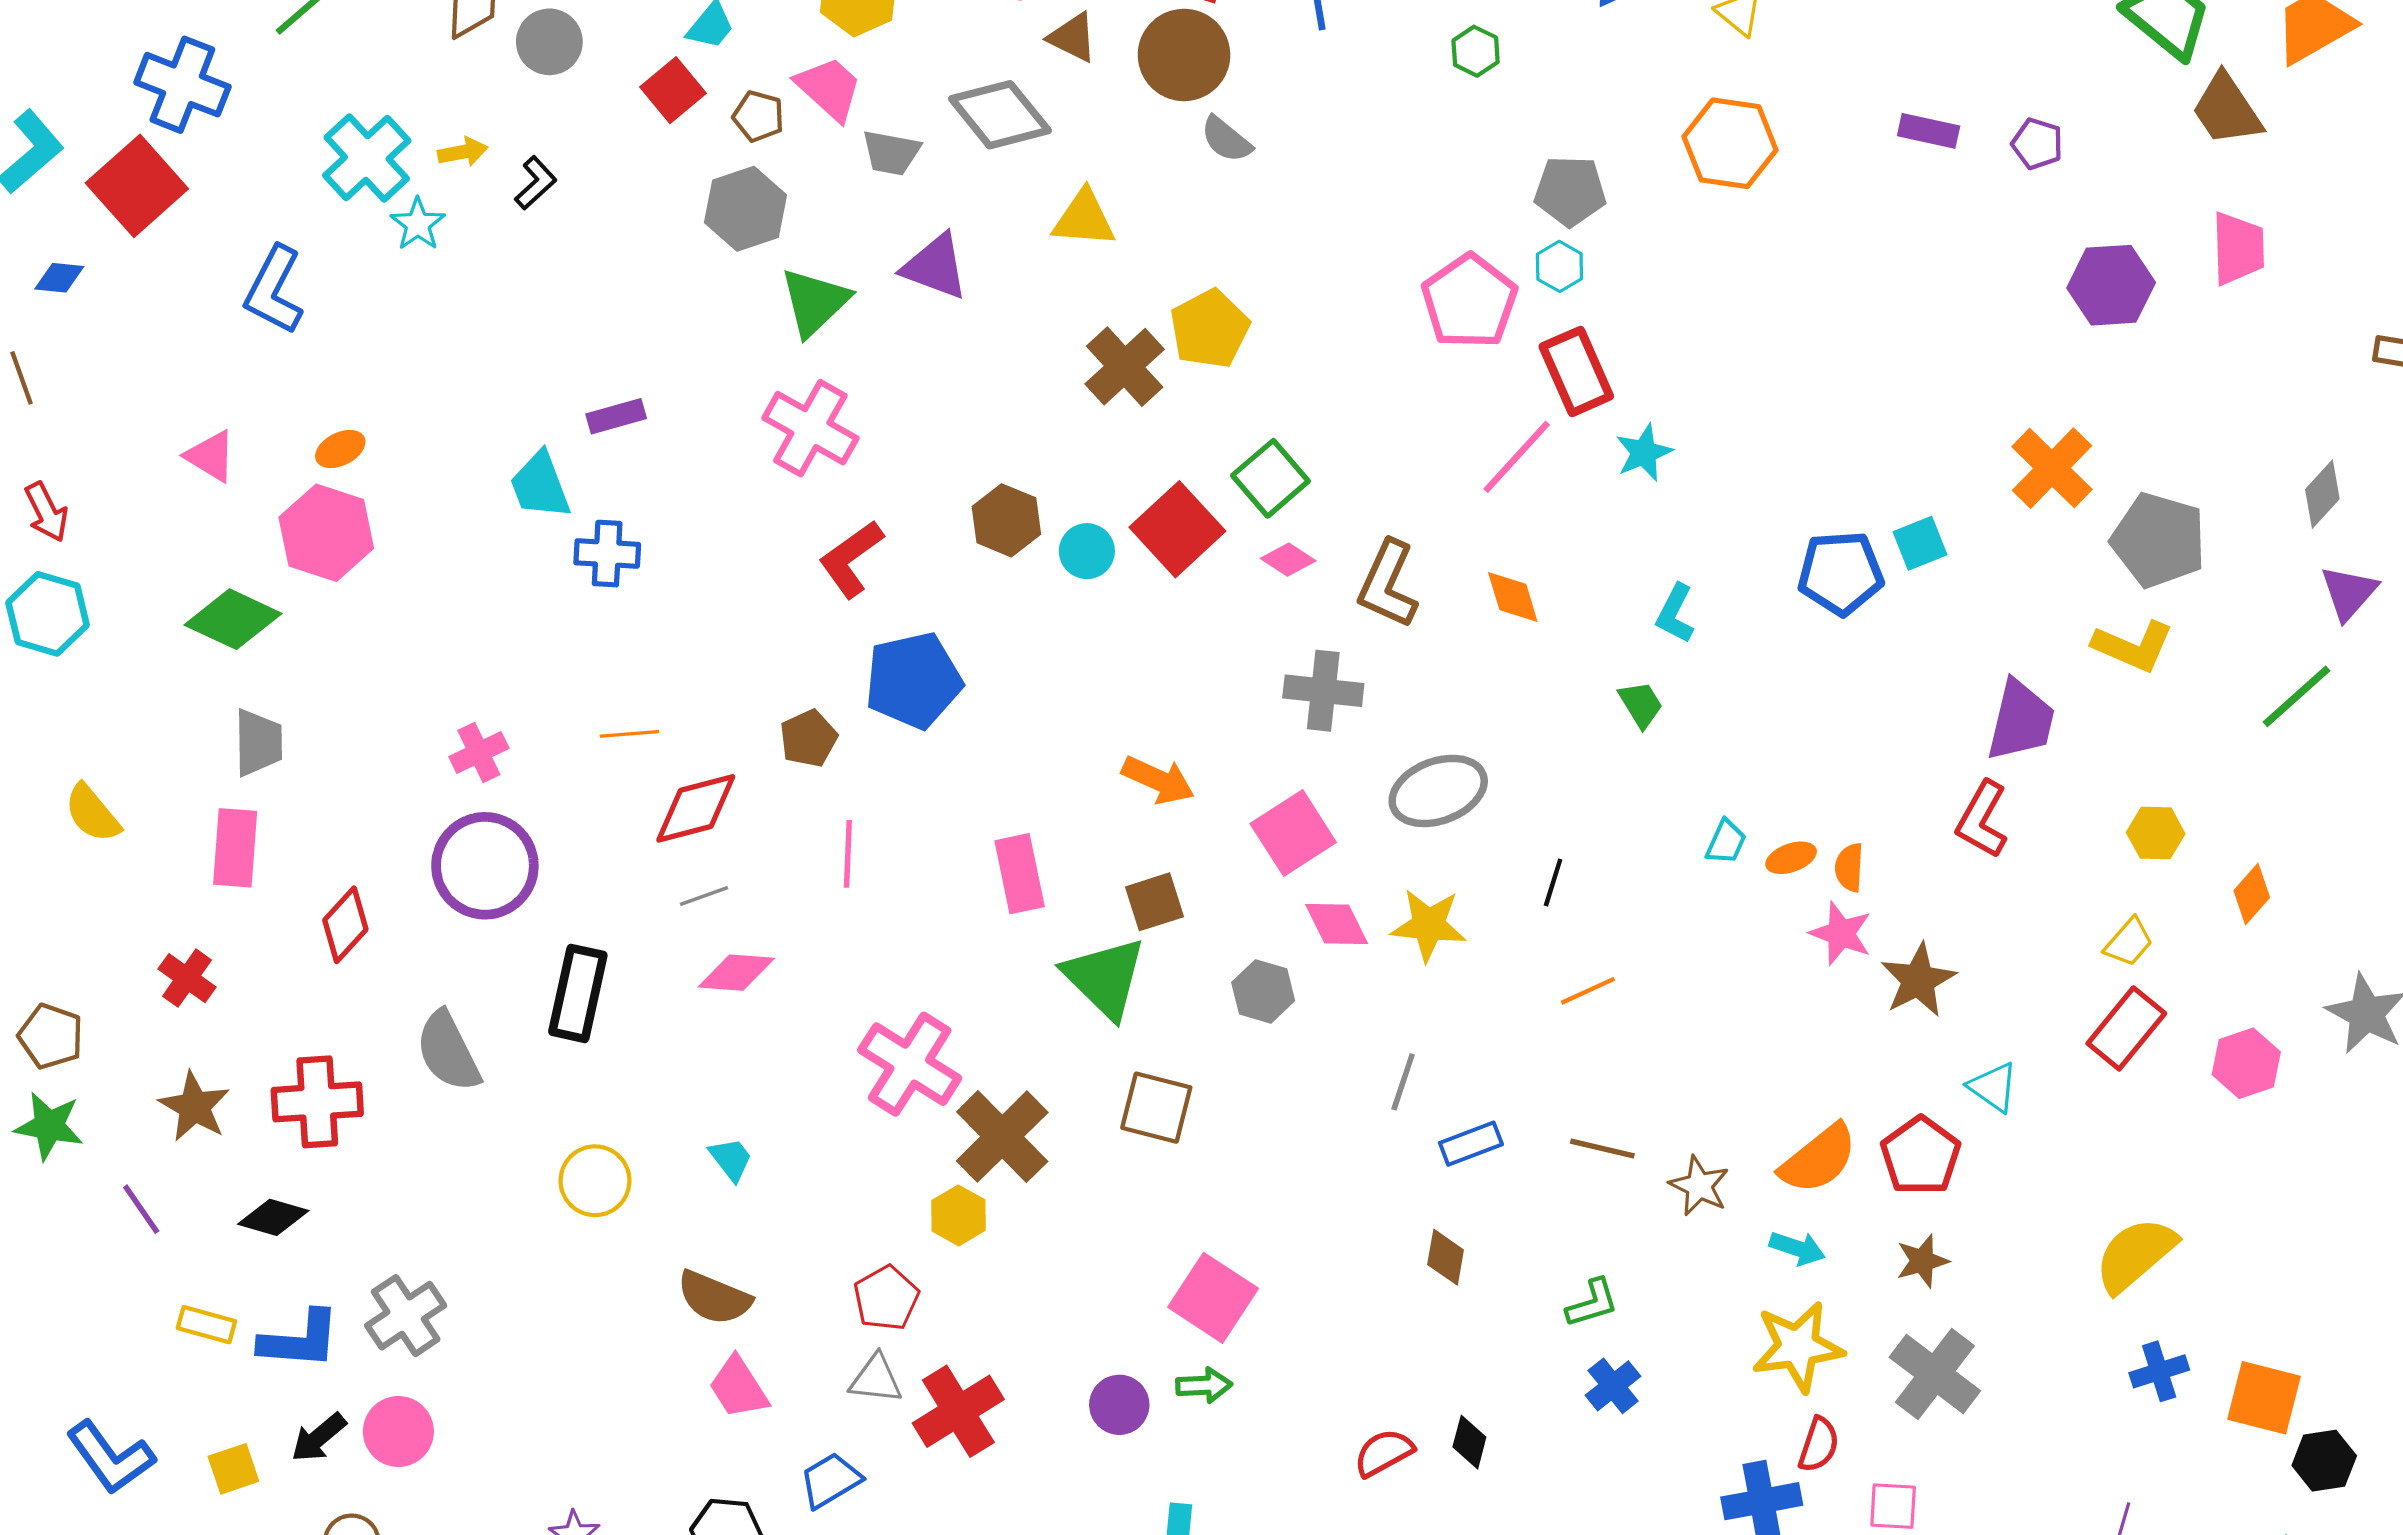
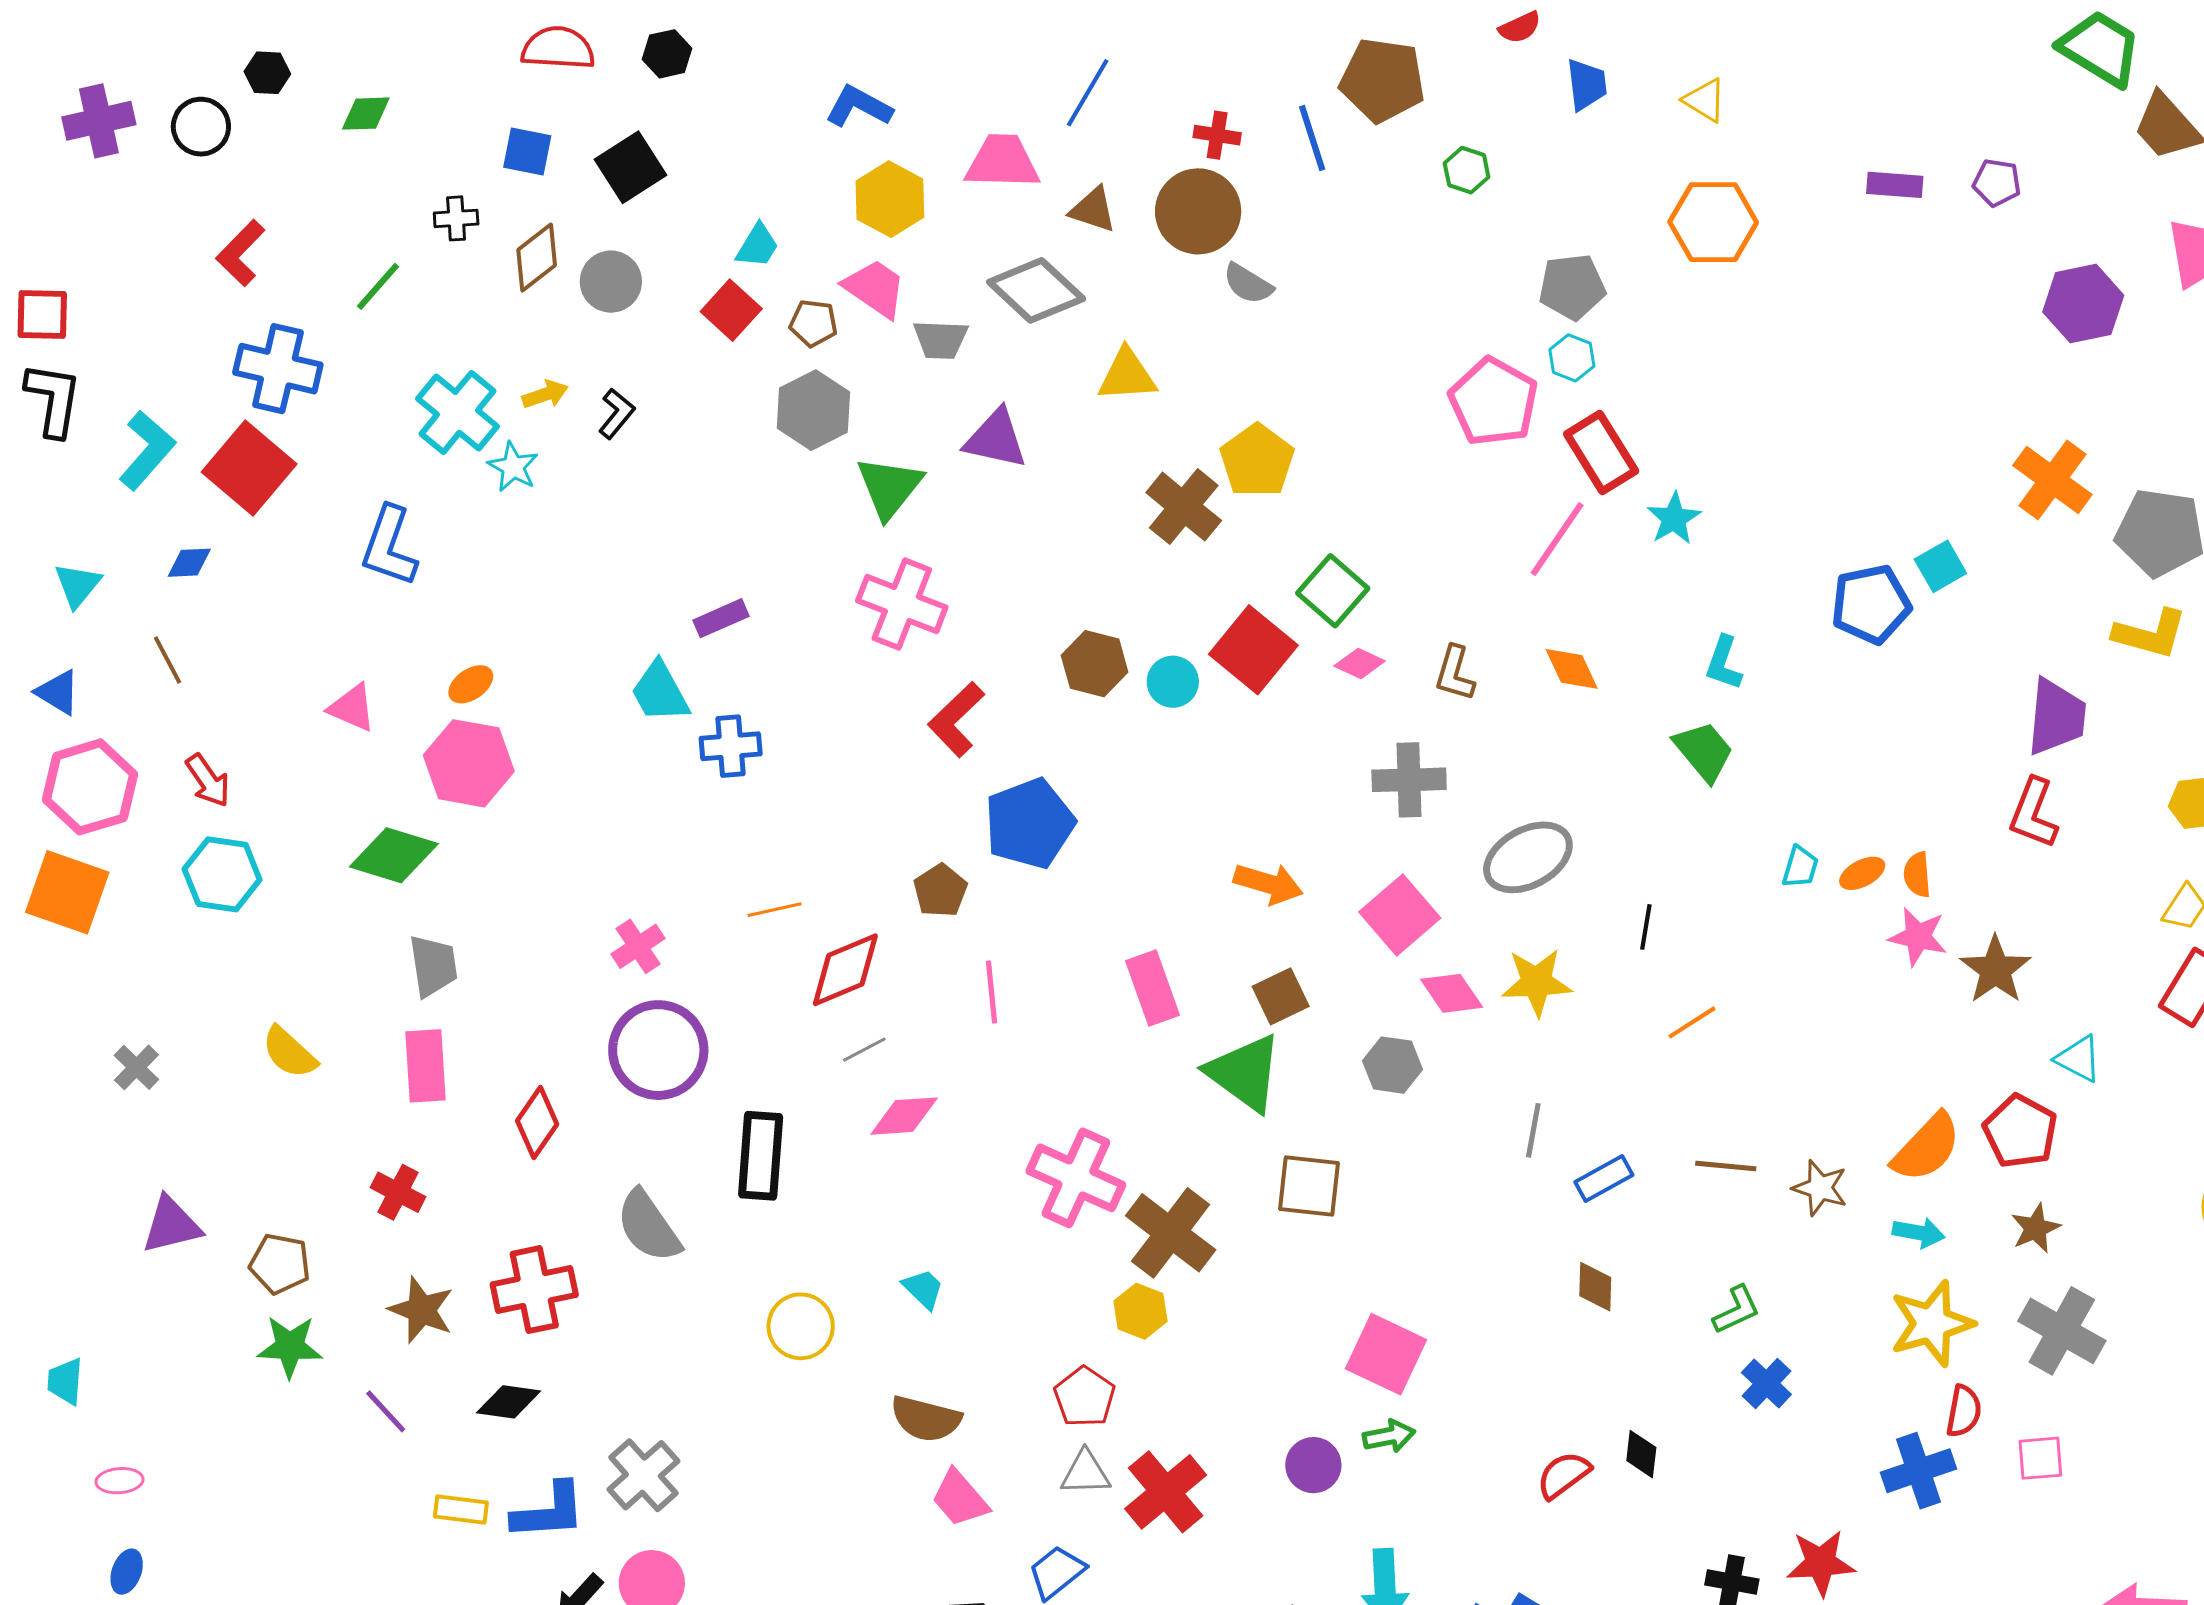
brown L-shape: (1388, 584) -> (1455, 673), size x0.7
green trapezoid: (1641, 704) -> (1704, 751), size x1.4

